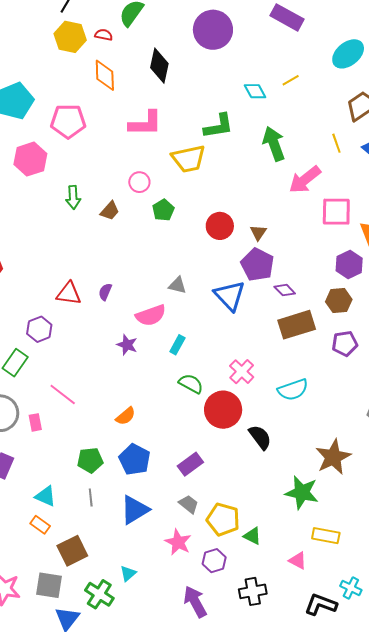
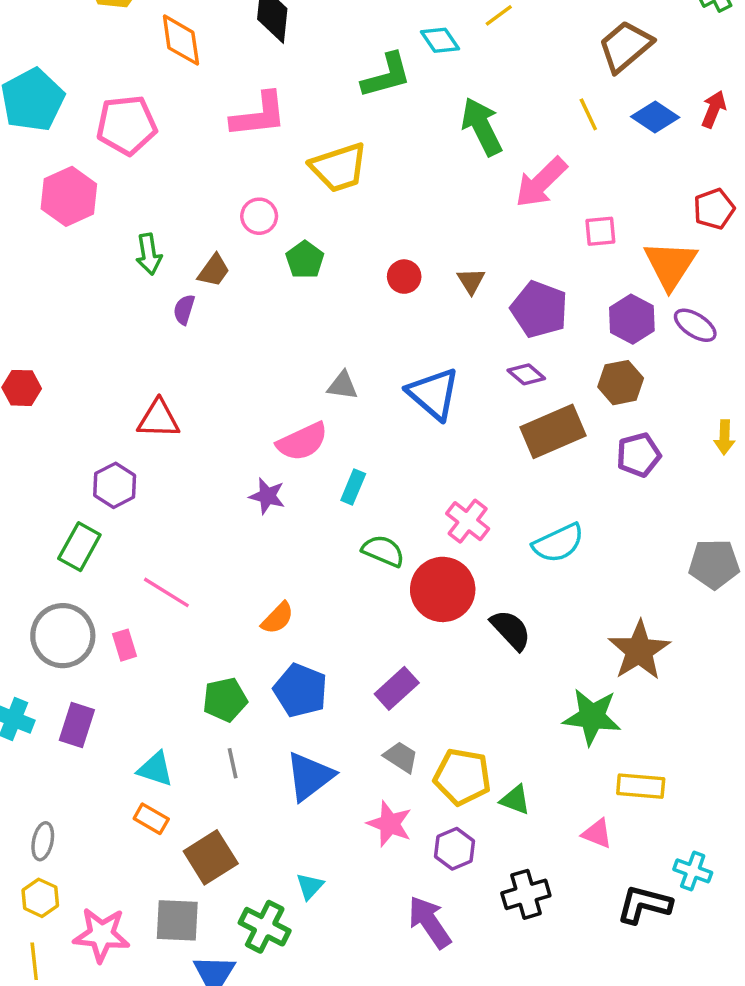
green L-shape: (219, 126) -> (386, 76), moved
pink square: (336, 212) -> (600, 231), size x0.6
red circle: (220, 226) -> (404, 277), size x0.7
purple pentagon: (257, 265) -> (539, 309), moved
purple semicircle: (105, 292) -> (184, 310), moved

